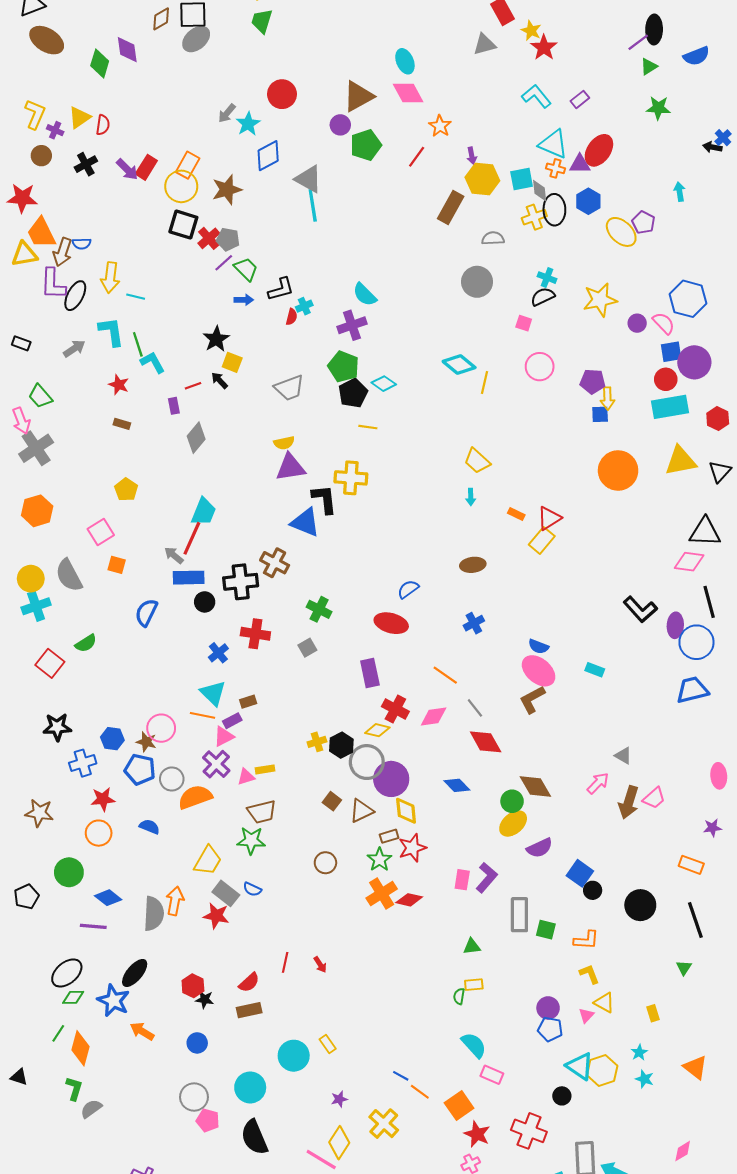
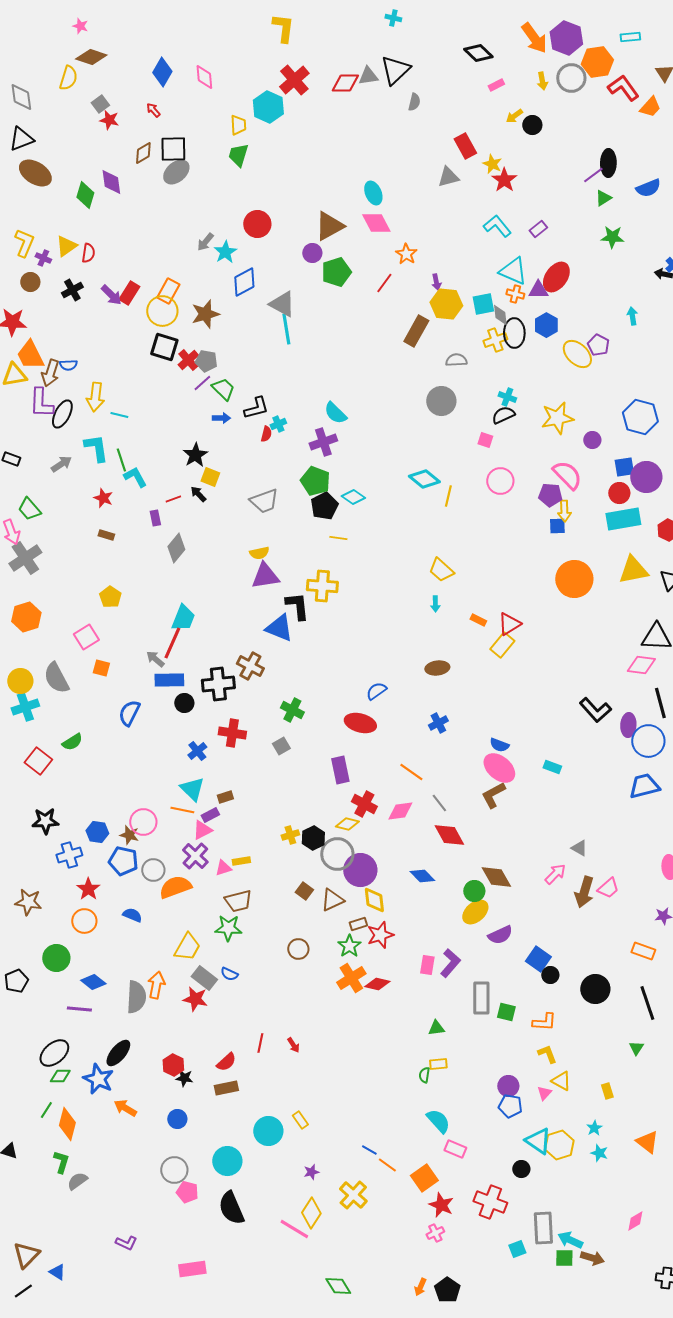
pink semicircle: (664, 323) -> (567, 475), moved, size x1.4
red star: (103, 799) -> (88, 889), turned -30

